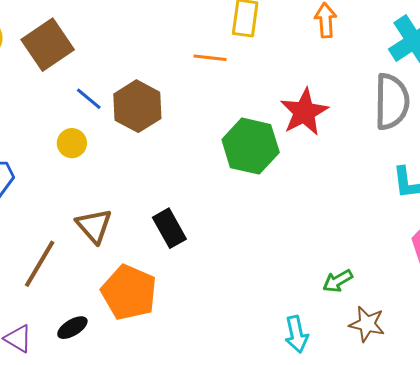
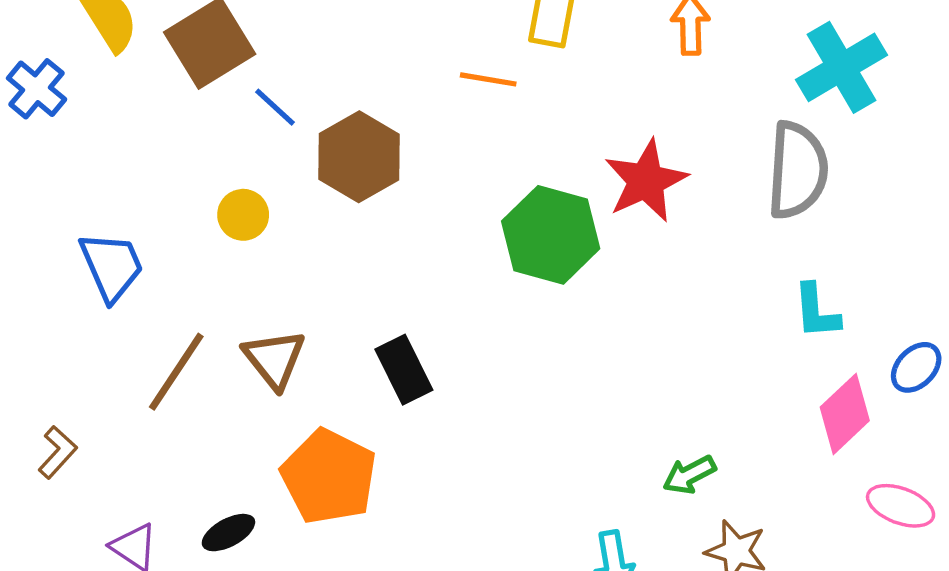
blue line: (89, 99) -> (275, 107), moved
brown line: (40, 264) -> (176, 372), moved

